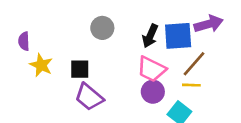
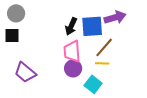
gray circle: (102, 28) -> (16, 13), moved
black square: (80, 69) -> (12, 35), moved
pink trapezoid: (151, 69) -> (72, 51), turned 60

